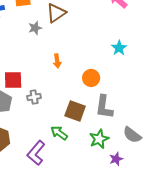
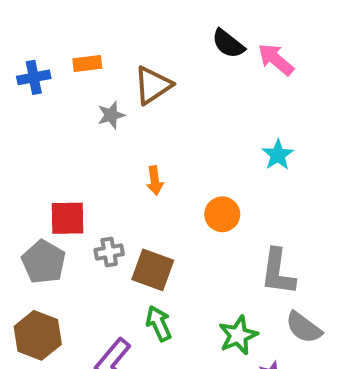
gray L-shape: (104, 107) -> (278, 272), moved
brown square: (75, 111) -> (153, 270), moved
green arrow: (59, 133) -> (159, 323), turned 30

